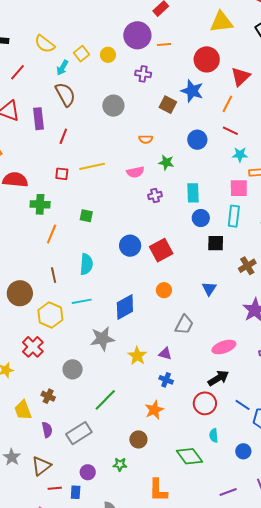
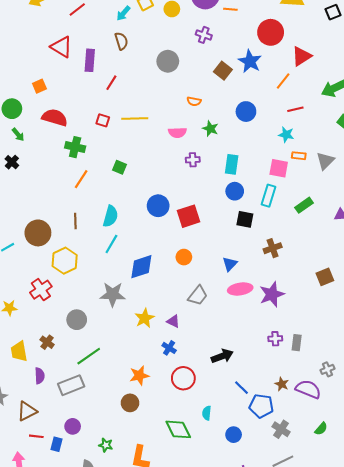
brown semicircle: (65, 94) -> (121, 41), size x0.7
red line: (230, 131) -> (295, 109), moved, turned -49
cyan line: (82, 301) -> (111, 244), moved, turned -60
pink ellipse: (224, 347) -> (240, 289), moved
green line: (105, 400) -> (89, 356), moved
red circle: (205, 403) -> (183, 378), moved
orange star: (154, 410) -> (139, 376), moved
green star: (120, 464) -> (106, 445), moved

